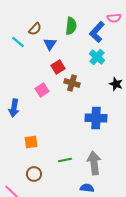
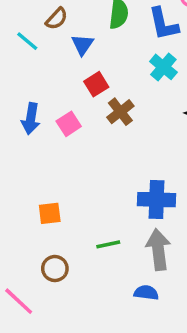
blue L-shape: (97, 32) -> (163, 24), turned -55
brown cross: (72, 83) -> (120, 112), turned 35
blue arrow: (14, 108) -> (31, 119), moved
blue cross: (96, 118) -> (157, 200), moved

